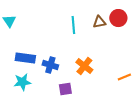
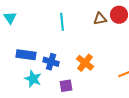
cyan line: (73, 25) -> (62, 22), moved
cyan star: (22, 82) -> (33, 79), moved, turned 30

